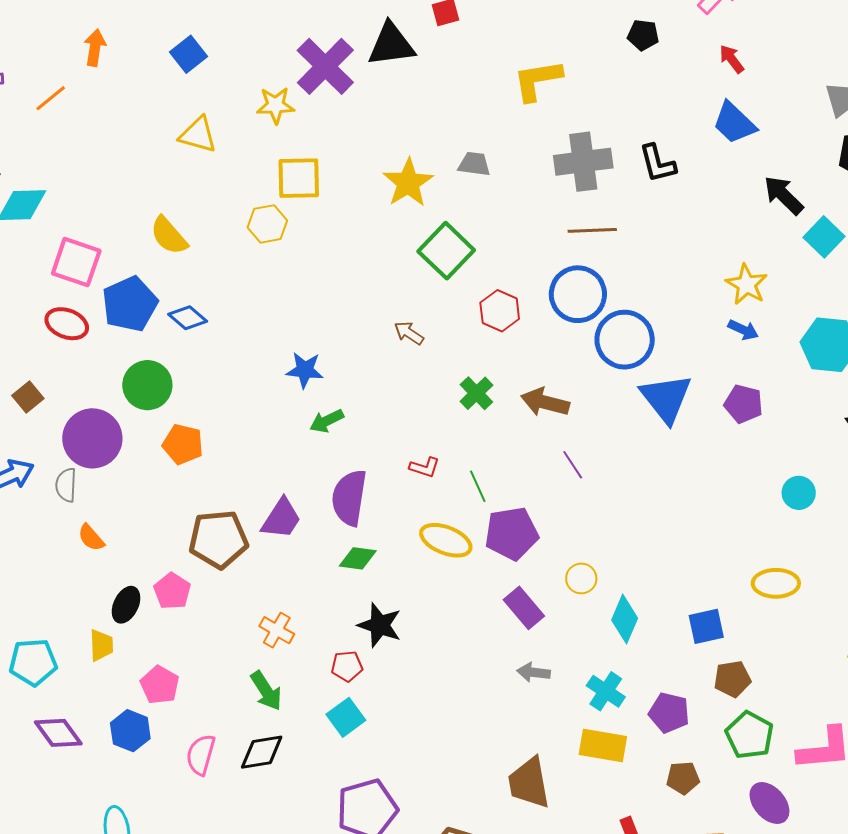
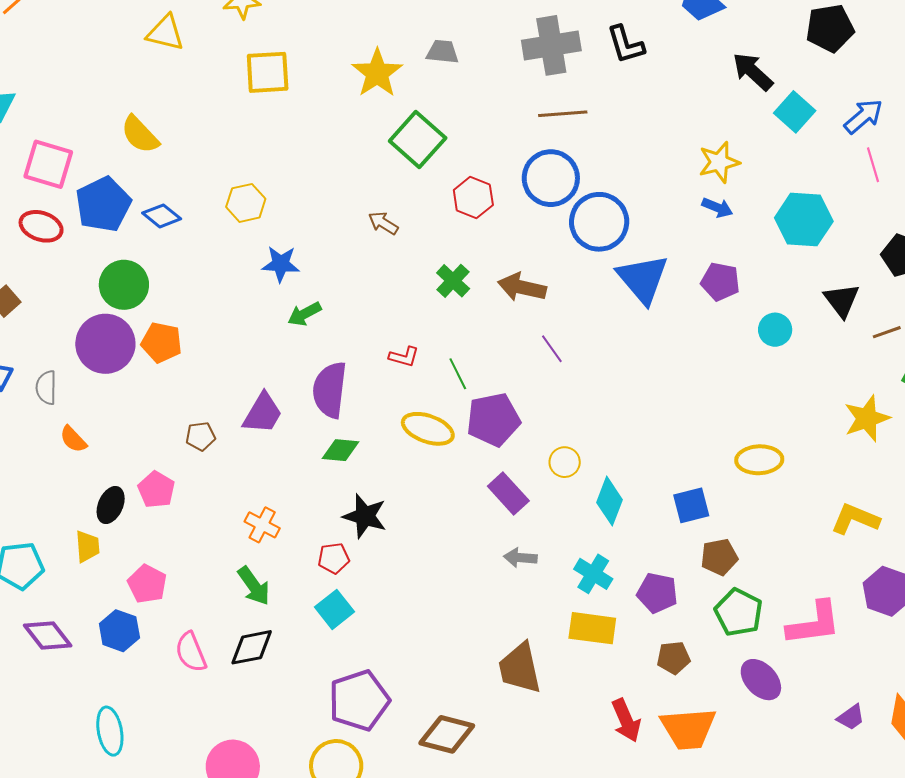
yellow hexagon: (267, 224) -> (246, 203), moved
yellow star: (747, 284) -> (719, 162), turned 30
purple circle: (92, 438) -> (105, 344), moved
cyan circle: (799, 493) -> (775, 330), moved
brown pentagon: (218, 539) -> (201, 436), size x0.5
pink semicircle: (201, 755) -> (191, 652), turned -36

